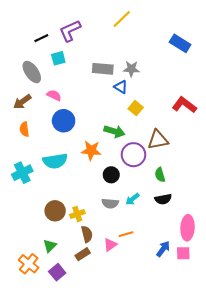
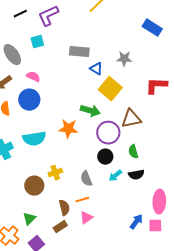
black line: (41, 38) -> (20, 14), moved
gray star: (131, 69) -> (124, 59), moved
red L-shape: (184, 105) -> (156, 86), turned -35
yellow square: (136, 108) -> (110, 89), size x1.6
blue circle: (64, 121) -> (29, 100), moved
black circle: (111, 175) -> (105, 157), moved
cyan arrow: (132, 199) -> (115, 176), moved
gray semicircle: (110, 203) -> (86, 179), turned 63
yellow cross: (77, 214) -> (55, 173), moved
orange line: (126, 234) -> (82, 200), moved

